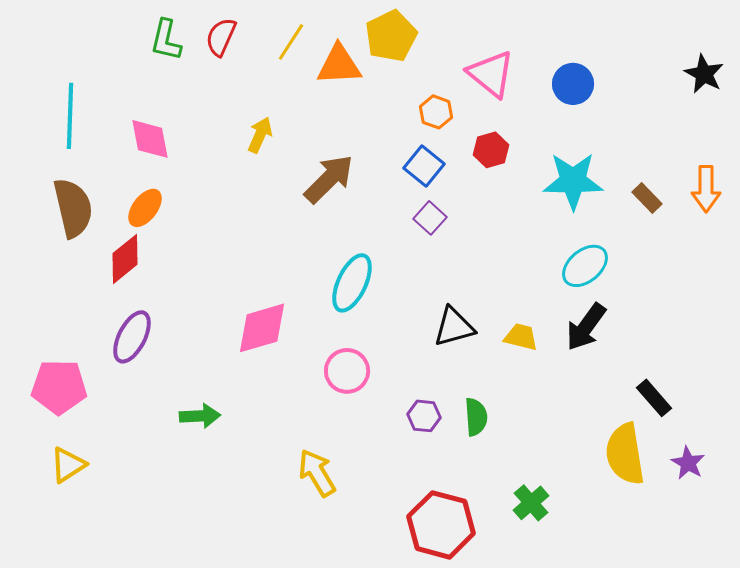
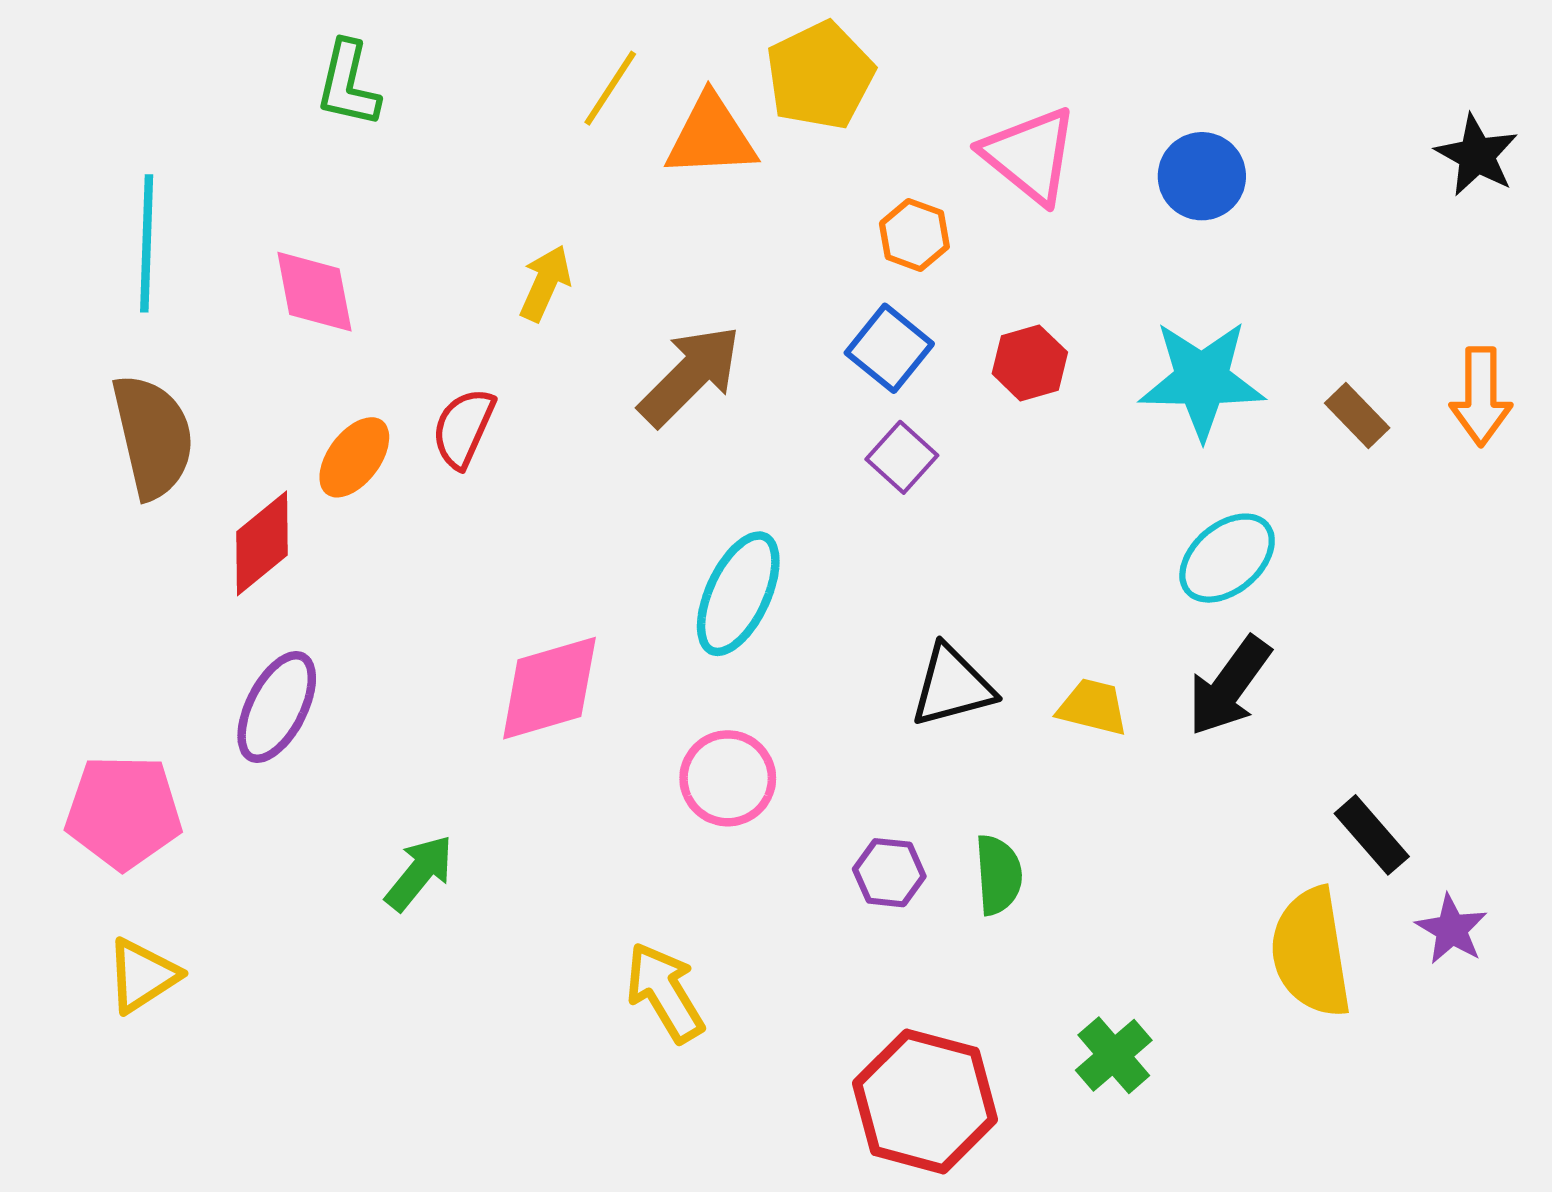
red semicircle: (221, 37) -> (463, 428), moved
red hexagon: (491, 150) -> (1030, 363), moved
orange ellipse: (145, 208) -> (354, 457), moved
green arrow: (200, 416) -> (419, 873), turned -48
purple star: (688, 463) -> (1452, 929), moved

